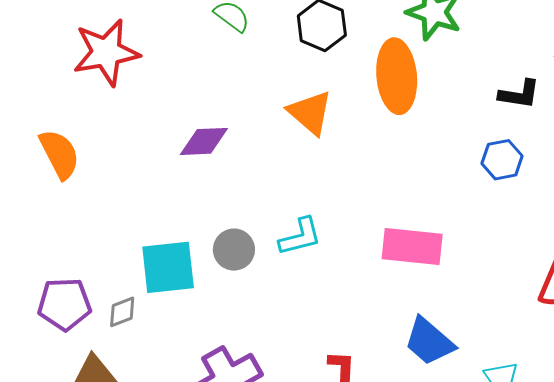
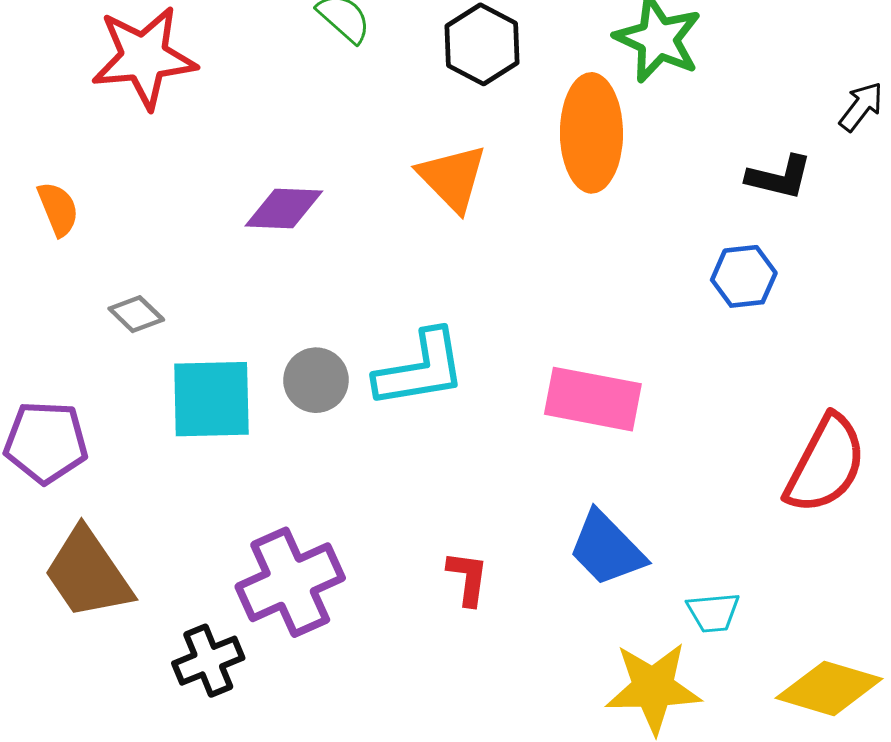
orange semicircle: (59, 154) -> (58, 209), size x0.7
cyan L-shape: (300, 237) -> (420, 369), size x1.4
gray diamond: (122, 312) -> (136, 314), moved, turned 60

